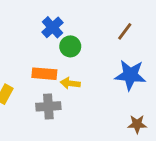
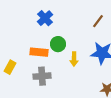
green circle: (70, 46) -> (58, 44), moved
yellow arrow: (70, 83) -> (74, 59), moved, turned -96

